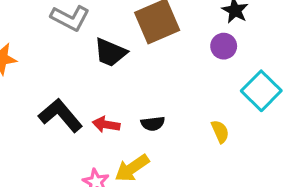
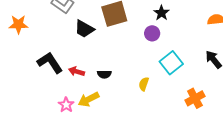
yellow semicircle: (220, 132) -> (144, 84), turned -144

